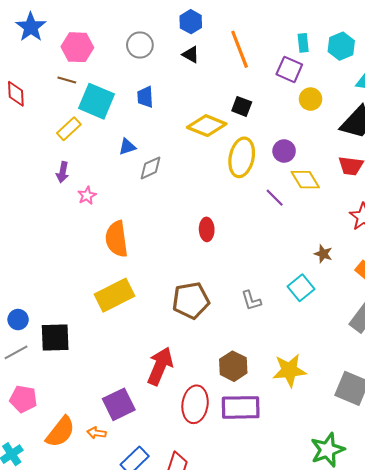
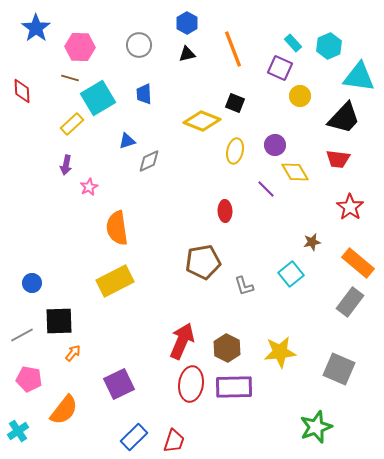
cyan rectangle: (303, 43) -> (293, 43), turned -36
black triangle: (191, 55) -> (187, 54), turned -42
cyan square: (96, 101) -> (98, 98), turned 36
yellow ellipse: (242, 157) -> (235, 151), size x0.7
red ellipse: (207, 229) -> (225, 211), moved
brown star: (323, 254) -> (312, 242), turned -30
brown pentagon: (191, 300) -> (203, 262), moved
blue circle: (18, 320) -> (32, 283), moved
red arrow: (160, 366) -> (182, 341), moved
orange arrow: (96, 433) -> (73, 353), moved, turned 120

